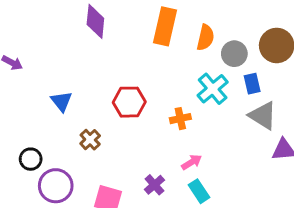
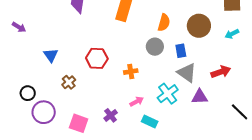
orange semicircle: (205, 38) -> (164, 23), moved
gray circle: (234, 54) -> (155, 47), moved
cyan cross: (213, 89) -> (168, 94), moved
cyan rectangle: (199, 191) -> (150, 122), moved, turned -35

